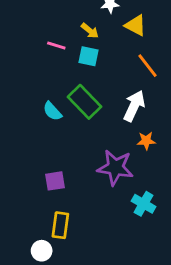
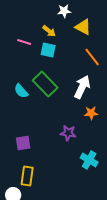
purple star: (115, 168) -> (68, 133), size x0.6

